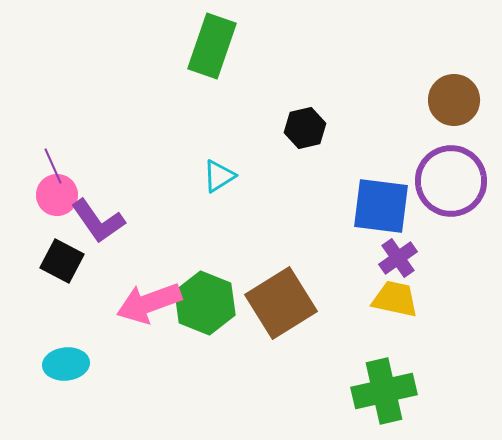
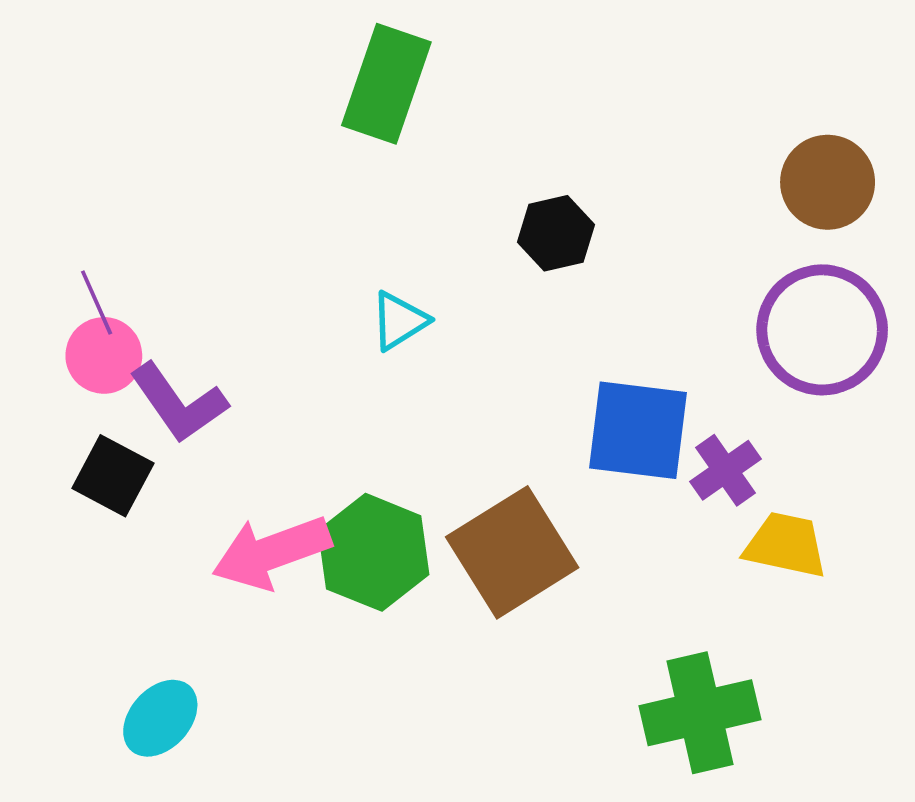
blue square: (381, 206) -> (638, 430), moved
yellow trapezoid: (395, 299) -> (786, 545), moved
cyan ellipse: (66, 364) -> (160, 718), moved, turned -42

